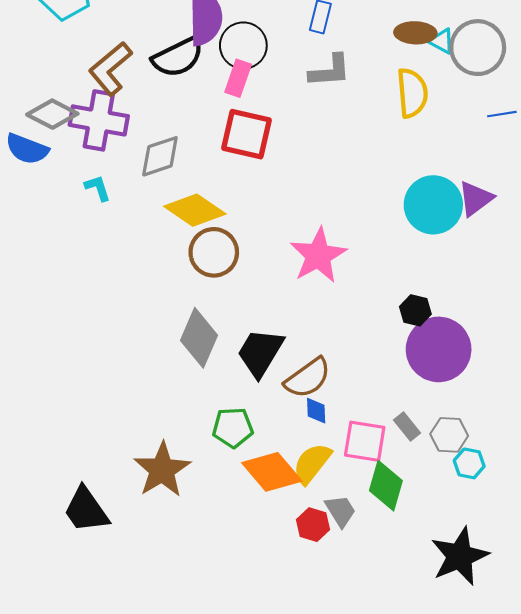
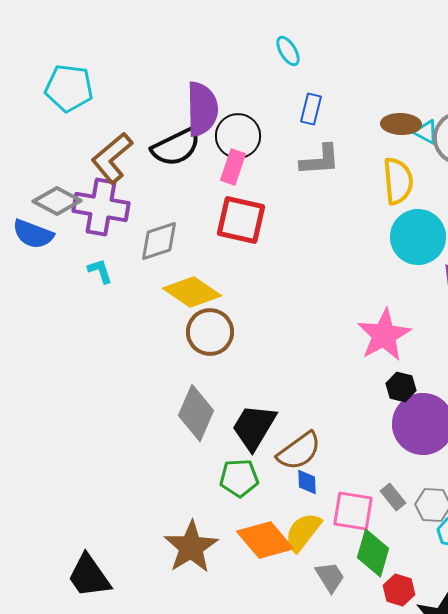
cyan circle: (433, 205) -> (418, 237), moved
pink star: (318, 255) -> (384, 335), moved
green pentagon: (233, 428) -> (239, 478), moved
brown star: (162, 470) -> (191, 547), moved
red hexagon: (313, 525) -> (399, 590), moved

